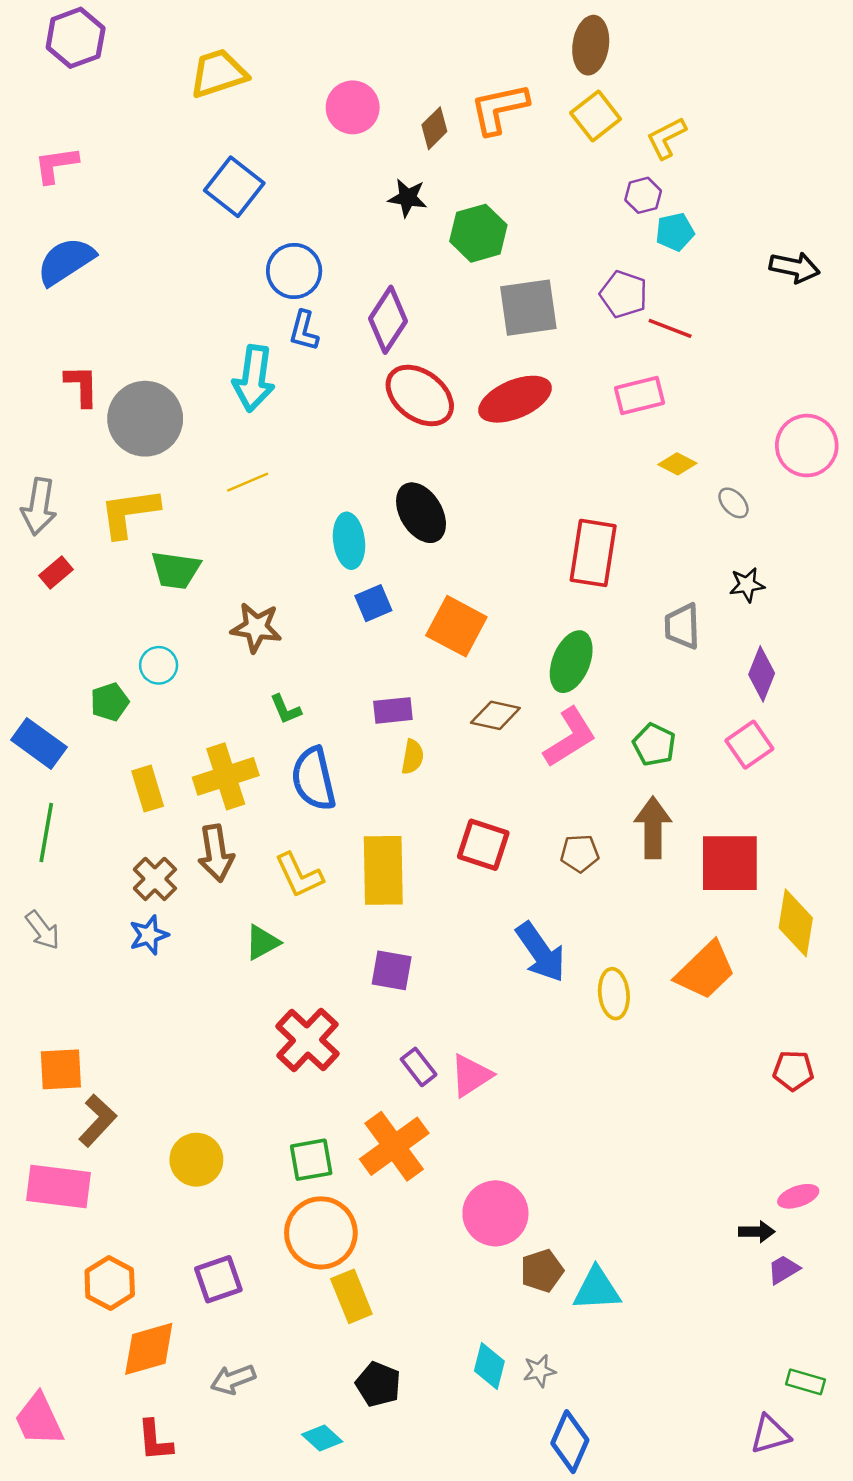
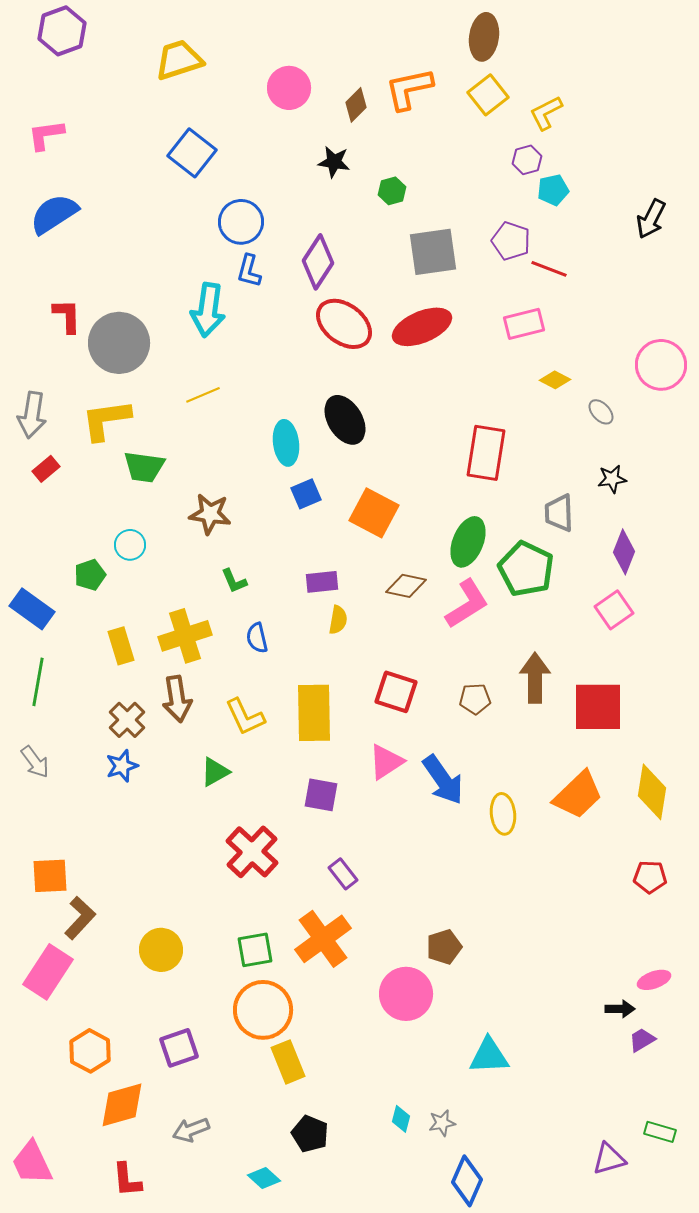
green hexagon: (478, 233) -> (392, 191), size x0.6
black arrow: (795, 267) -> (651, 219), turned 105
green pentagon: (654, 745) -> (526, 569), moved, size x1.6
blue semicircle: (314, 779) -> (257, 638), size x0.6
yellow diamond: (796, 923) -> (652, 792), moved
pink triangle: (471, 1075) -> (386, 762), moved
pink rectangle: (58, 1187) -> (48, 972), turned -64
brown pentagon: (542, 1271) -> (444, 947), moved
cyan diamond: (489, 1366) -> (401, 1119), size x0.7
purple triangle: (770, 1434) -> (609, 1159), moved

